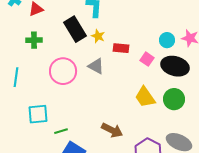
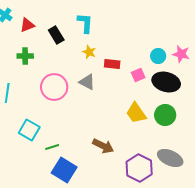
black rectangle: (75, 29) -> (56, 35), moved, size x0.7
pink square: (147, 59) -> (138, 75), turned 32
cyan square: (38, 114) -> (29, 130), turned 35

